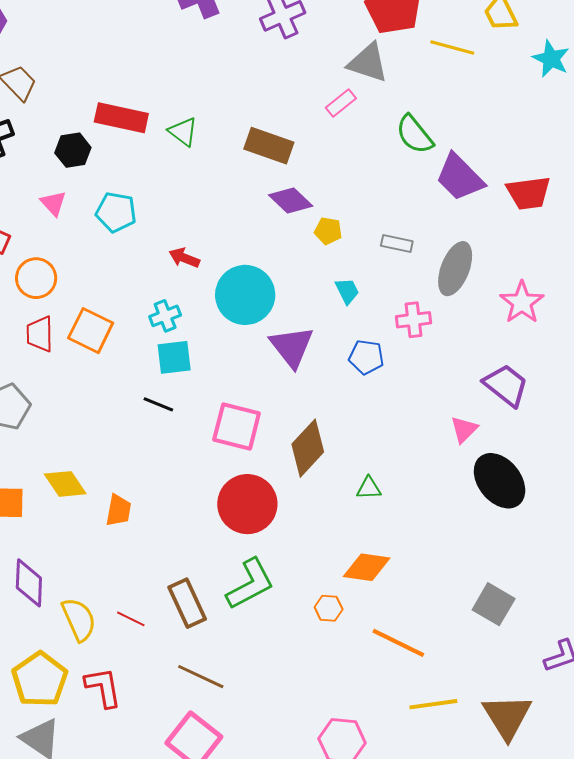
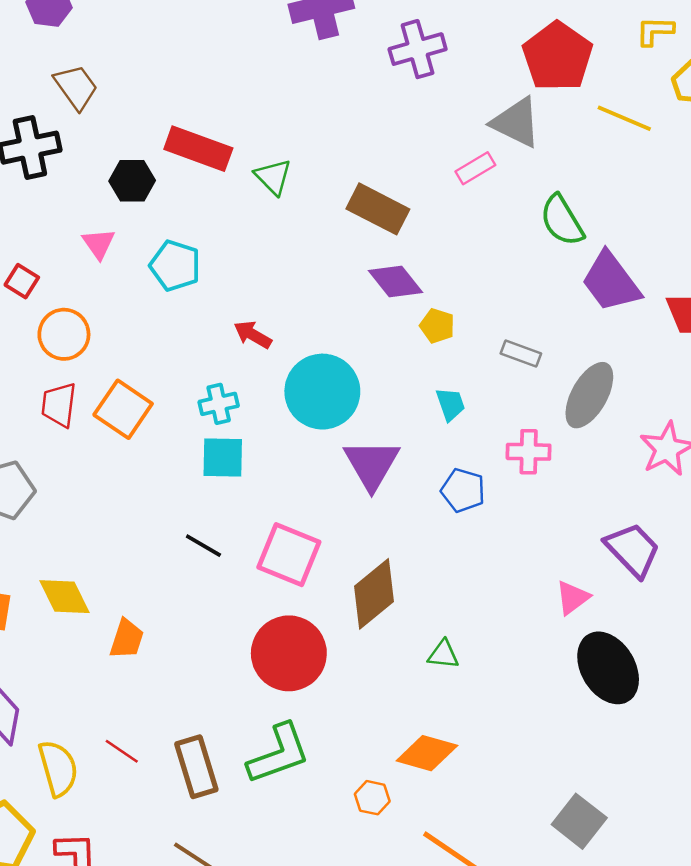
black line: (158, 404) -> (203, 546), moved
red line: (131, 619) -> (122, 751), moved

